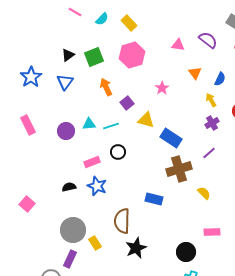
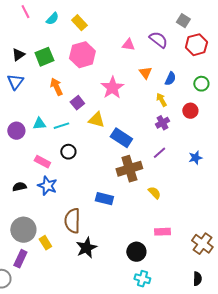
pink line: (75, 12) -> (25, 12), turned 32
pink star: (162, 88) -> (112, 88), size x1.6
pink rectangle: (92, 162) -> (42, 162), turned 49

